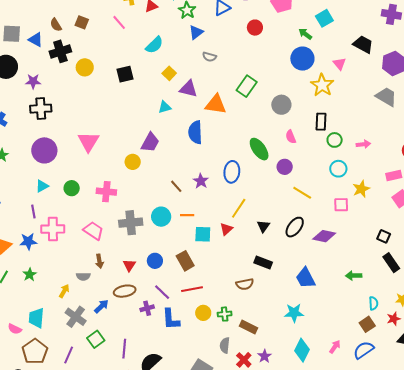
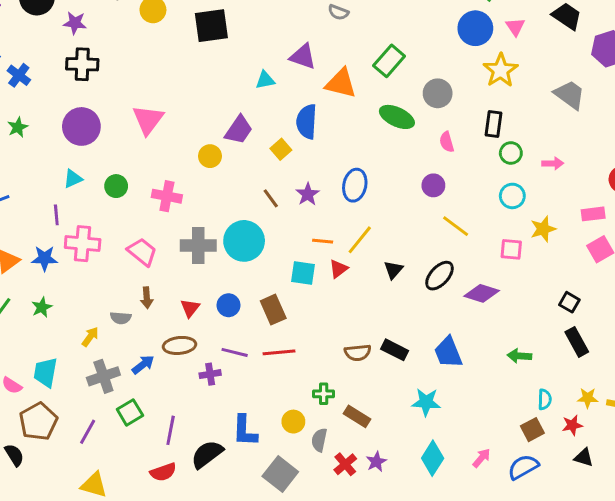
pink triangle: (339, 64) -> (515, 27), moved
yellow square: (169, 73) -> (281, 149), moved
black square: (125, 74) -> (211, 26), size x1.4
gray trapezoid: (386, 97) -> (570, 95), moved
green ellipse: (259, 149) -> (397, 117), moved, turned -35
orange line: (187, 215) -> (323, 241), moved
cyan circle: (161, 217) -> (244, 241), size x1.4
black rectangle: (263, 263) -> (395, 350), moved
purple line: (162, 292) -> (235, 352), turned -36
yellow circle: (203, 313) -> (293, 422), moved
gray cross: (76, 317) -> (103, 376), turned 30
blue L-shape: (171, 319) -> (245, 431), moved

